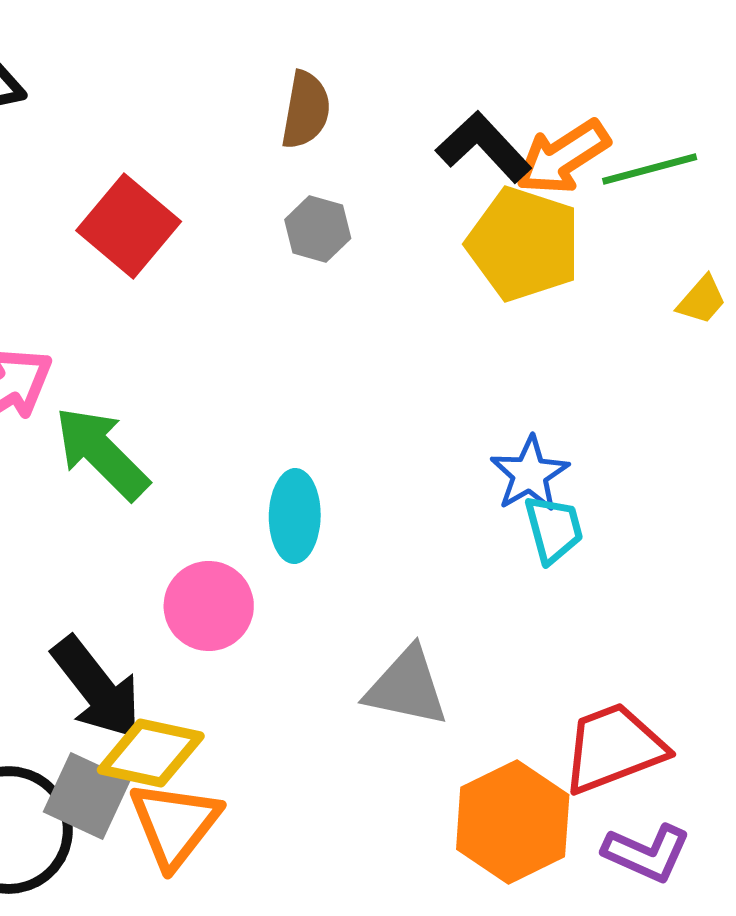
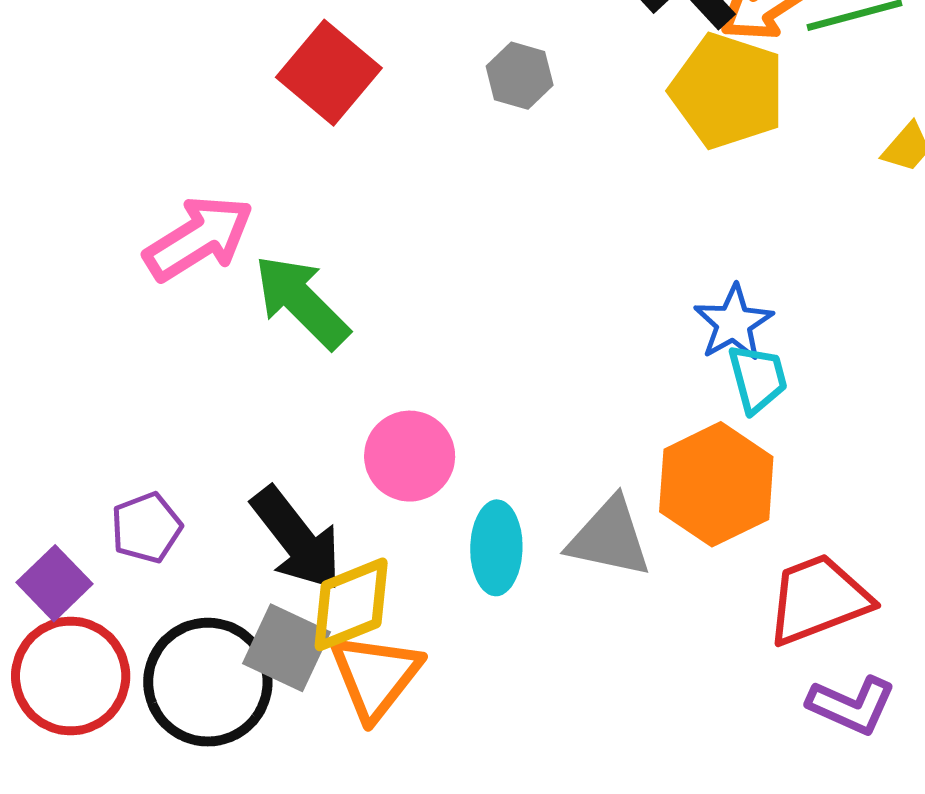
cyan ellipse: (295, 516) -> (496, 548), moved
yellow diamond: (151, 753) -> (351, 604), turned -34
orange hexagon: (513, 822) -> (716, 484), moved

